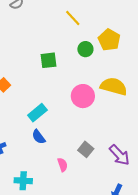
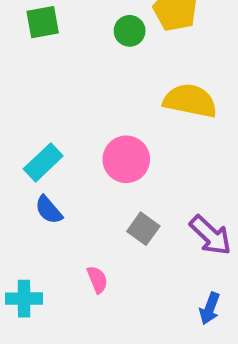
green square: (49, 60) -> (43, 22), moved
pink circle: (83, 96) -> (126, 159), moved
pink semicircle: (63, 165) -> (97, 280), moved

